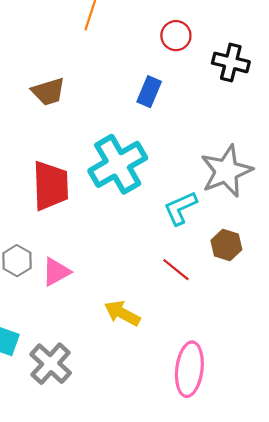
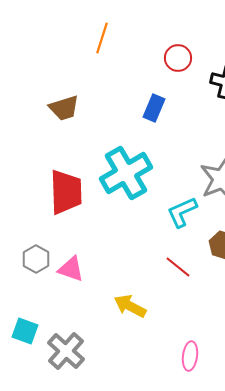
pink triangle: (56, 272) -> (71, 269), turned 48
pink ellipse: (189, 369) -> (190, 356), size x0.6

